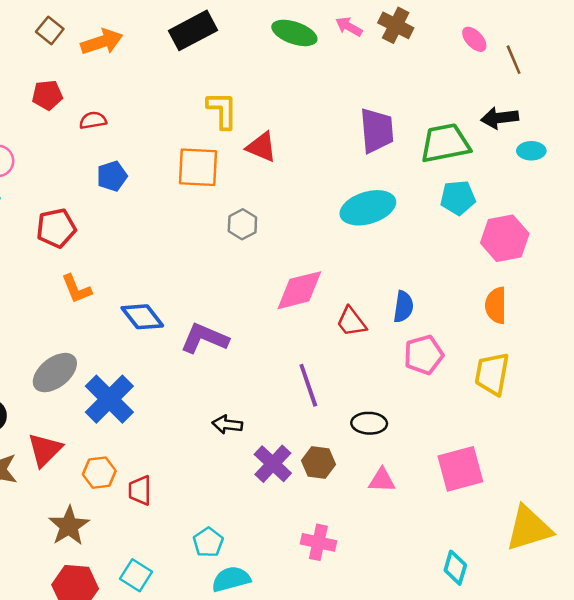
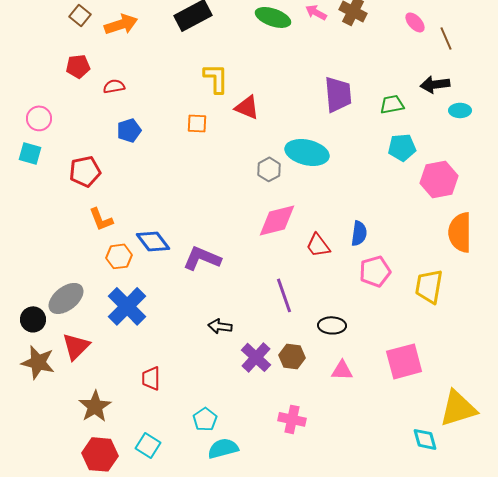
green trapezoid: (445, 143) -> (392, 104), size x0.6
orange square: (198, 167) -> (197, 123), size x0.6
cyan ellipse: (368, 208) -> (307, 152), moved, turned 30
gray hexagon: (242, 224) -> (269, 169), moved
orange semicircle: (496, 305) -> (460, 232), moved, size x1.4
gray ellipse: (55, 373) -> (66, 298), moved
orange hexagon: (99, 473) -> (119, 256), moved
cyan diamond: (455, 568) -> (425, 439), moved, turned -32

